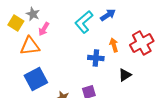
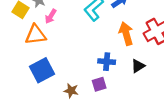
orange arrow: (114, 45) -> (126, 34), size x1.5
blue cross: (96, 58) -> (107, 62), moved

